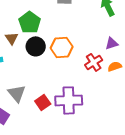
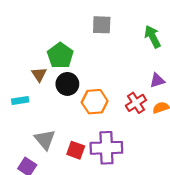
orange hexagon: (62, 47) -> (95, 102), moved
red square: (43, 102) -> (76, 150), turned -35

